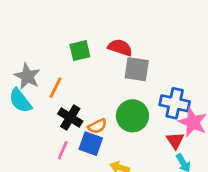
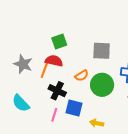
red semicircle: (120, 47) -> (54, 61), moved
cyan semicircle: (20, 101) -> (21, 103), moved
orange semicircle: (97, 126) -> (82, 76), moved

